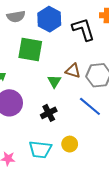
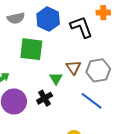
brown triangle: (73, 71) -> (73, 67), turned 42
black cross: (49, 113) -> (45, 98), moved

